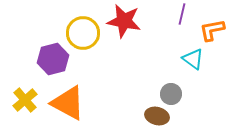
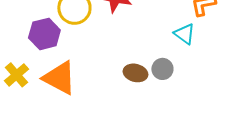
brown ellipse: (157, 116) -> (135, 73), moved

